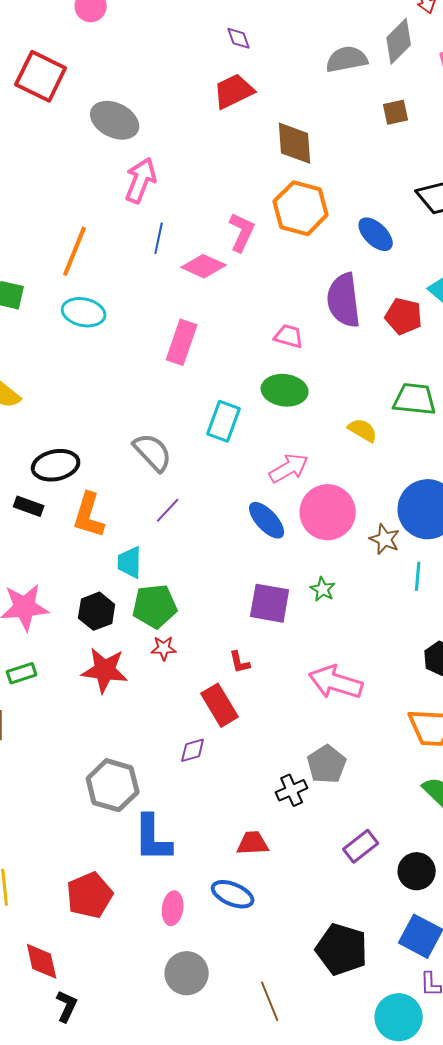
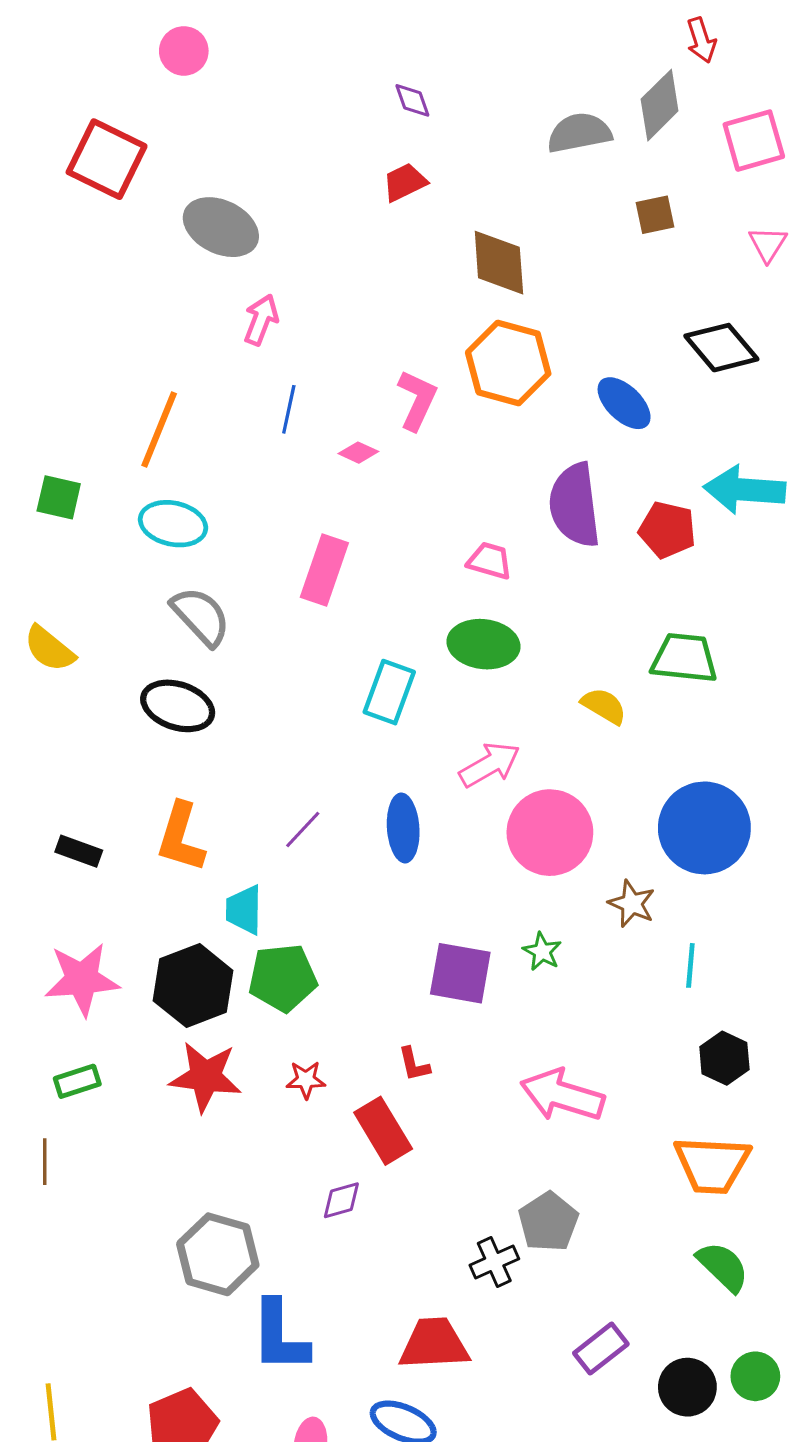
red trapezoid: (234, 91) -> (405, 182), size x0.7
pink arrow: (141, 180) -> (261, 320), size x0.7
pink diamond: (204, 266) -> (358, 453), size x0.6
gray semicircle: (153, 452) -> (201, 616), moved
black ellipse: (56, 465) -> (178, 706), moved, turned 30
black rectangle: (29, 506) -> (79, 851), moved
blue ellipse: (267, 520) -> (403, 828), moved, turned 39
brown star: (385, 539) -> (632, 904), moved
cyan line: (418, 576) -> (690, 965), moved
black hexagon: (97, 611) -> (193, 986), size x1.4
red star: (164, 648) -> (306, 1080), moved
red trapezoid: (253, 843) -> (434, 1344), size x1.4

